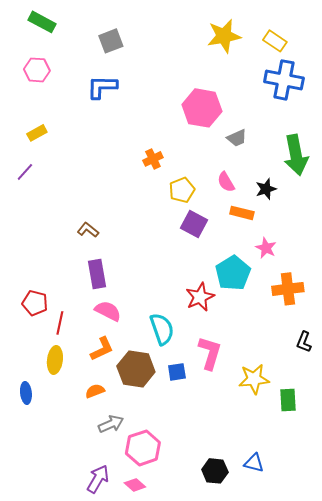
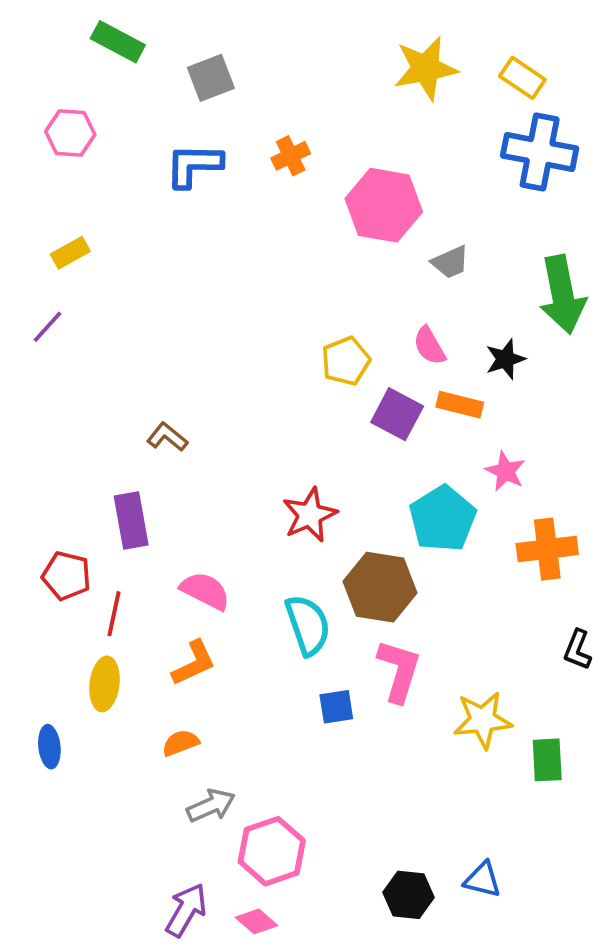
green rectangle: (42, 22) -> (118, 42), moved
orange cross: (153, 159) -> (291, 156), moved
purple square: (194, 224) -> (397, 414), moved
purple rectangle: (97, 274) -> (131, 521), moved
red star: (200, 297) -> (310, 515), moved
brown hexagon: (136, 369) -> (380, 587), moved

